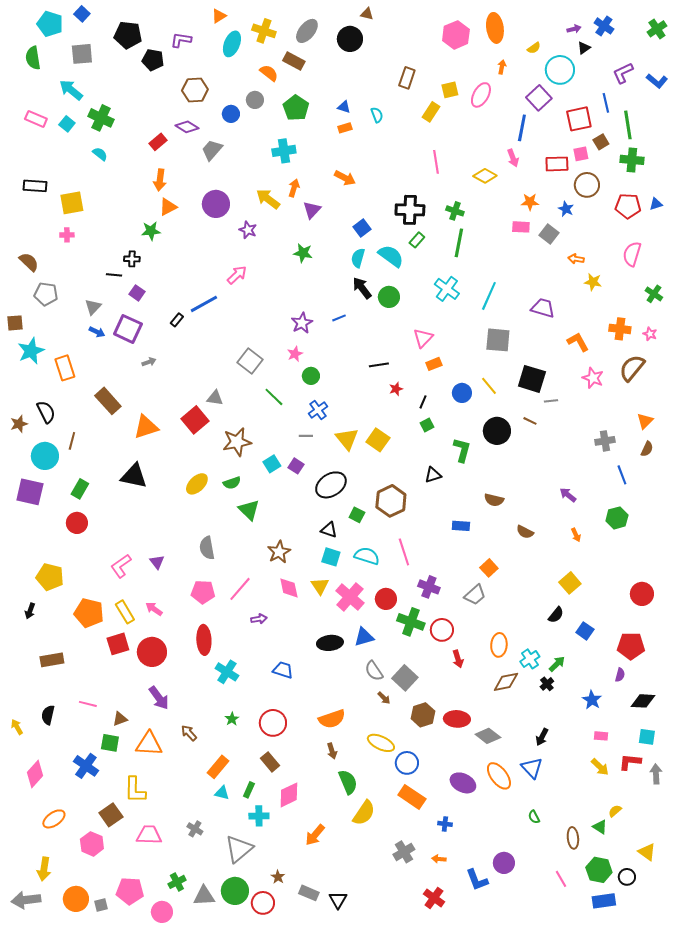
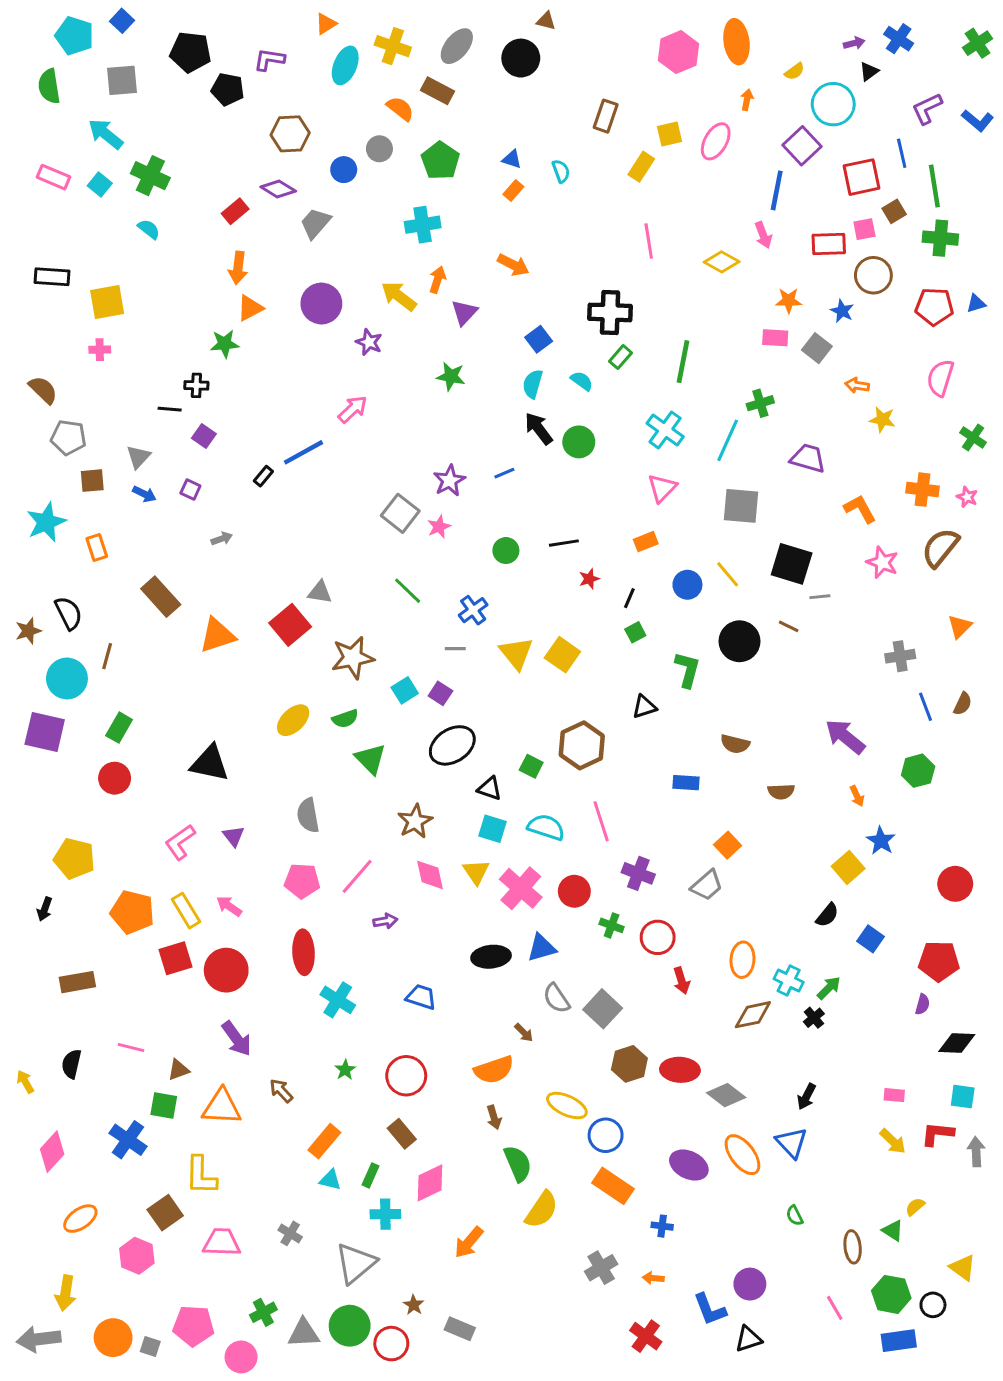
orange rectangle: (345, 128) -> (513, 190), turned -32
green cross: (455, 211) -> (760, 403), moved, turned -36
cyan semicircle: (391, 256) -> (582, 381), size x0.6
brown square: (15, 323) -> (92, 481), moved
purple square: (128, 329) -> (190, 490), size x0.5
pink triangle: (423, 338) -> (662, 488), moved
gray square: (250, 361) -> (400, 513), moved
orange rectangle: (65, 368) -> (97, 548), size x0.7
green circle: (311, 376) -> (506, 551), moved
brown semicircle: (647, 449) -> (963, 704), moved
black triangle: (134, 476) -> (210, 763), moved
black ellipse: (331, 485) -> (452, 745), moved
purple arrow: (568, 495) -> (845, 737), size x1.6
brown semicircle: (525, 532) -> (781, 792), turned -30
green cross: (411, 622) -> (612, 925), size x0.6
cyan cross: (530, 659) -> (789, 981), turned -30
brown arrow: (384, 698) -> (524, 1033), moved
blue star: (592, 700) -> (881, 841), moved
black triangle: (338, 900) -> (748, 1339), moved, turned 42
gray square: (101, 905) -> (150, 1347), turned 32

